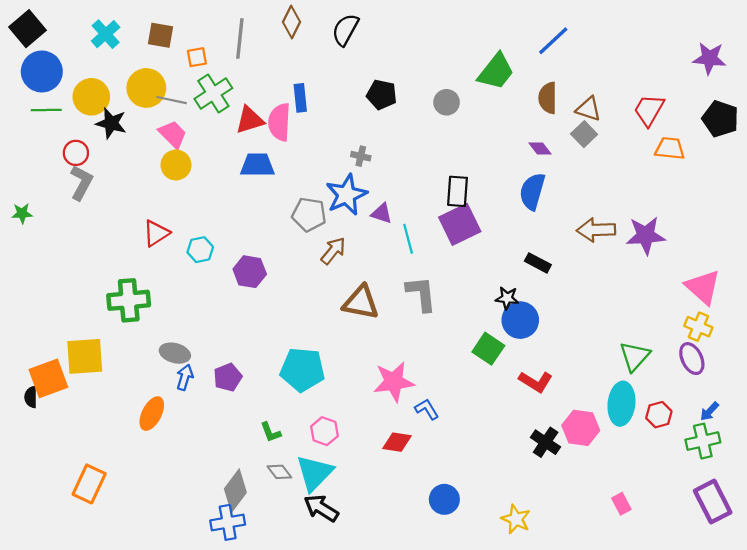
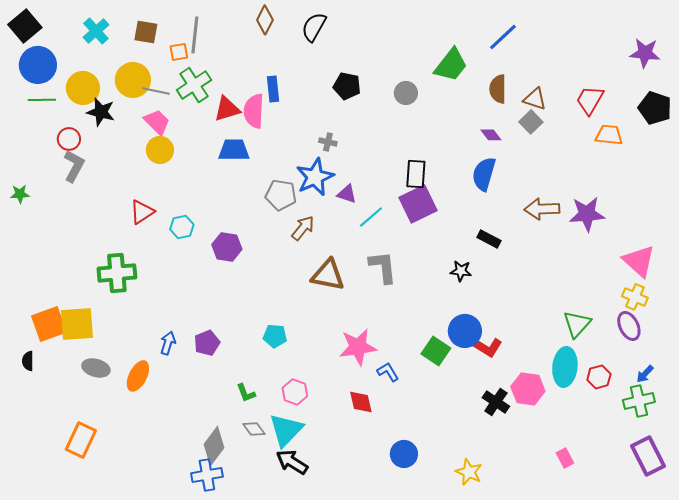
gray line: (240, 38) -> (195, 35), moved
cyan line: (408, 239) -> (371, 217), turned 64
blue circle: (520, 320) -> (465, 331), moved
green square: (488, 349) -> (436, 351), moved
gray ellipse: (175, 353) -> (96, 368), moved
cyan pentagon: (302, 370) -> (275, 336), size x0.6
orange square: (48, 378) -> (49, 324), moved
red diamond: (397, 442) -> (361, 402), turned 68

